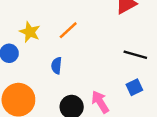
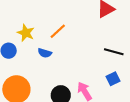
blue semicircle: (57, 66) -> (45, 53), moved, turned -80

